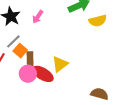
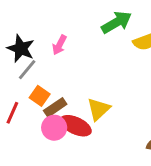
gray line: (13, 41) -> (27, 70), moved
brown rectangle: (30, 60) -> (55, 107), turned 63

